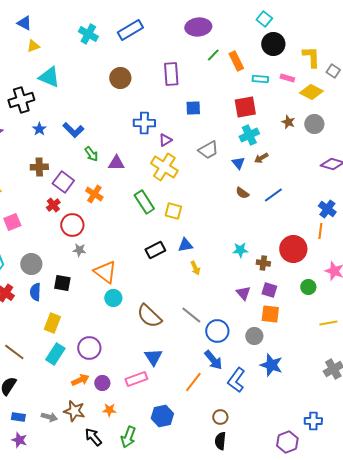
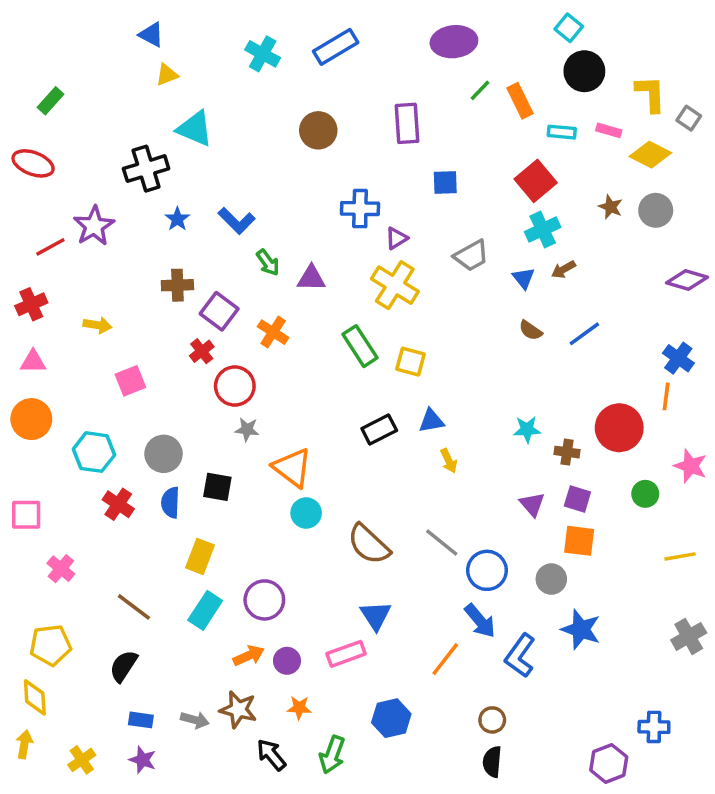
red square: (245, 107) -> (536, 181), turned -30

